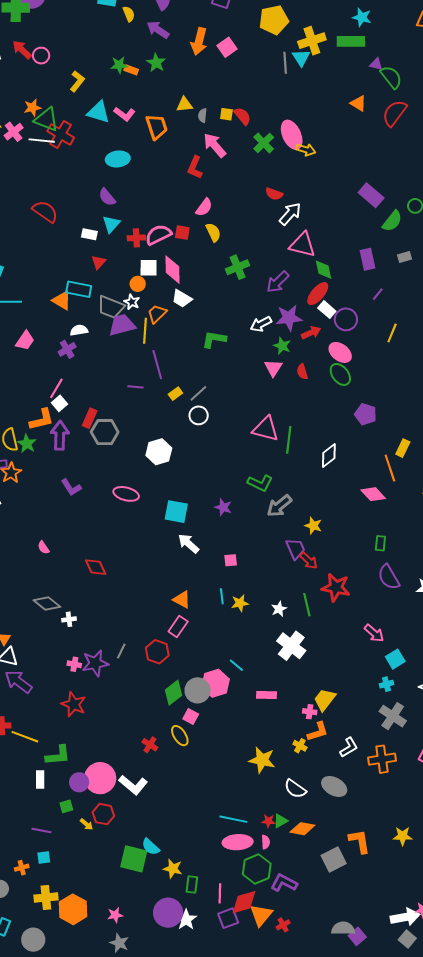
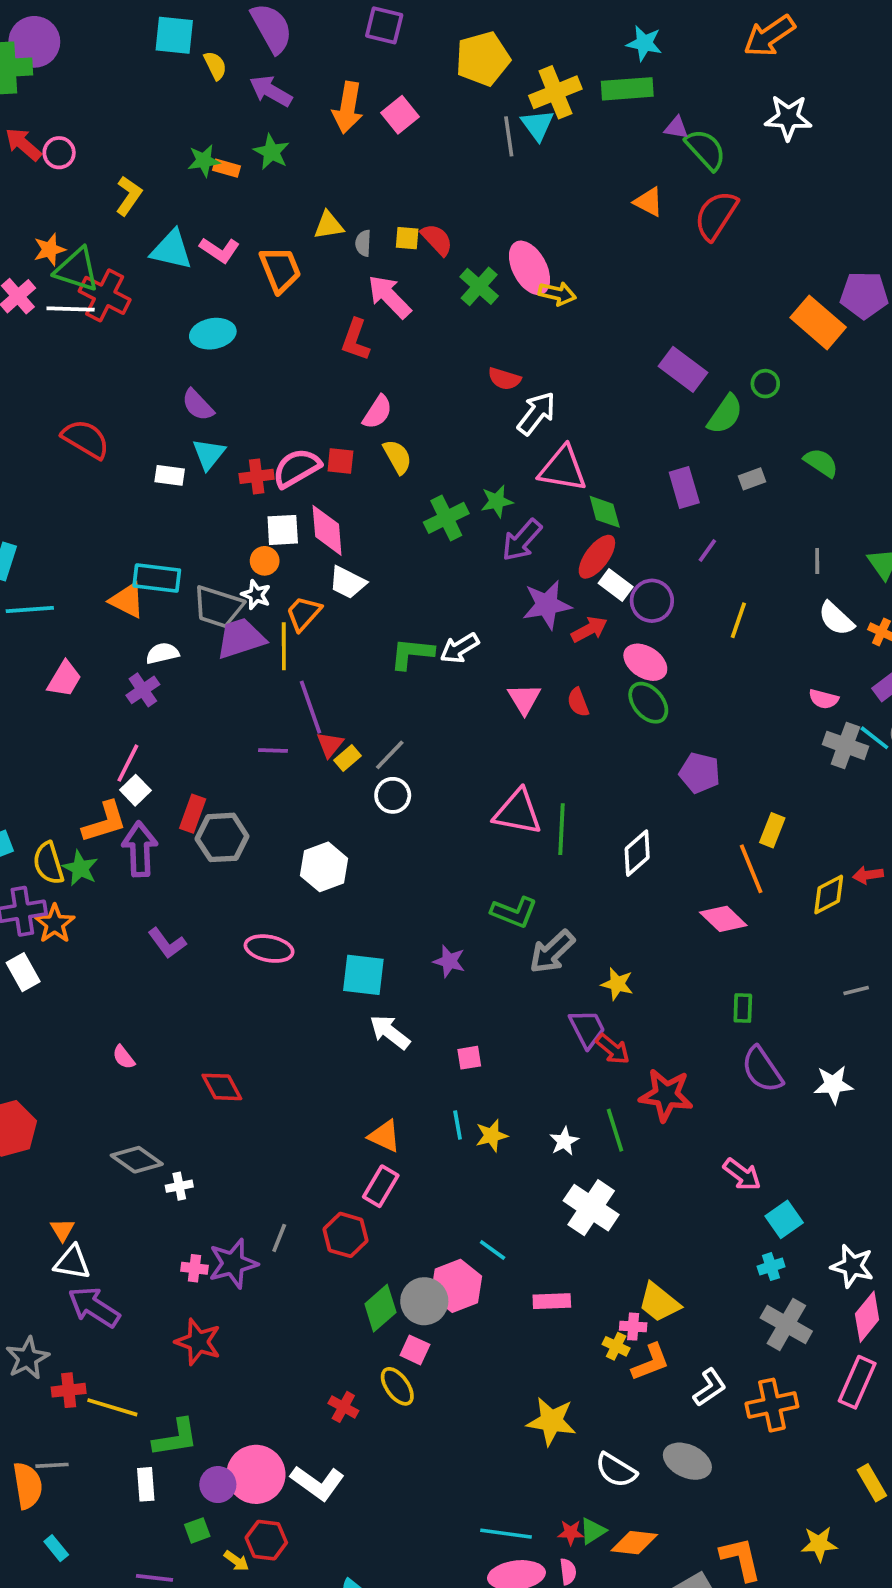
red triangle: (99, 262) -> (330, 745), moved
white arrow: (261, 324) -> (459, 648), moved
green star: (282, 346) -> (497, 501), moved, turned -30
yellow trapezoid: (325, 700) -> (659, 1302), turned -85
yellow cross: (300, 746) -> (616, 1346), moved

